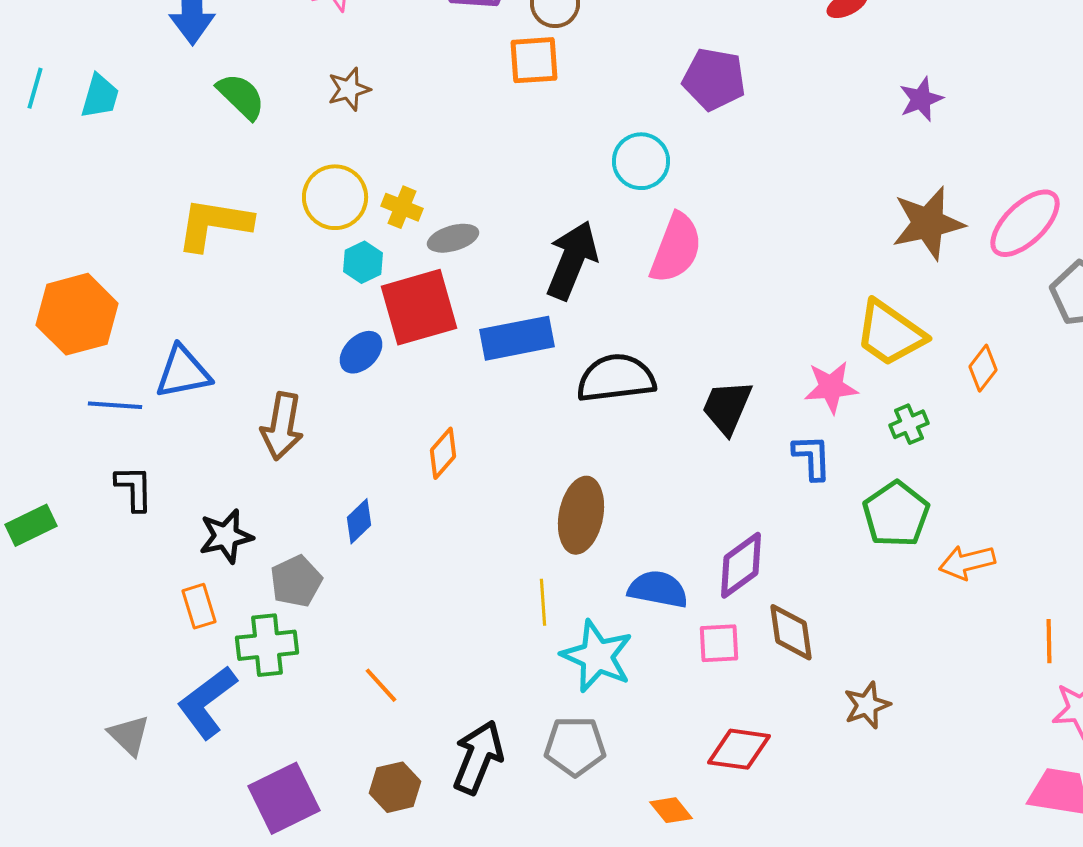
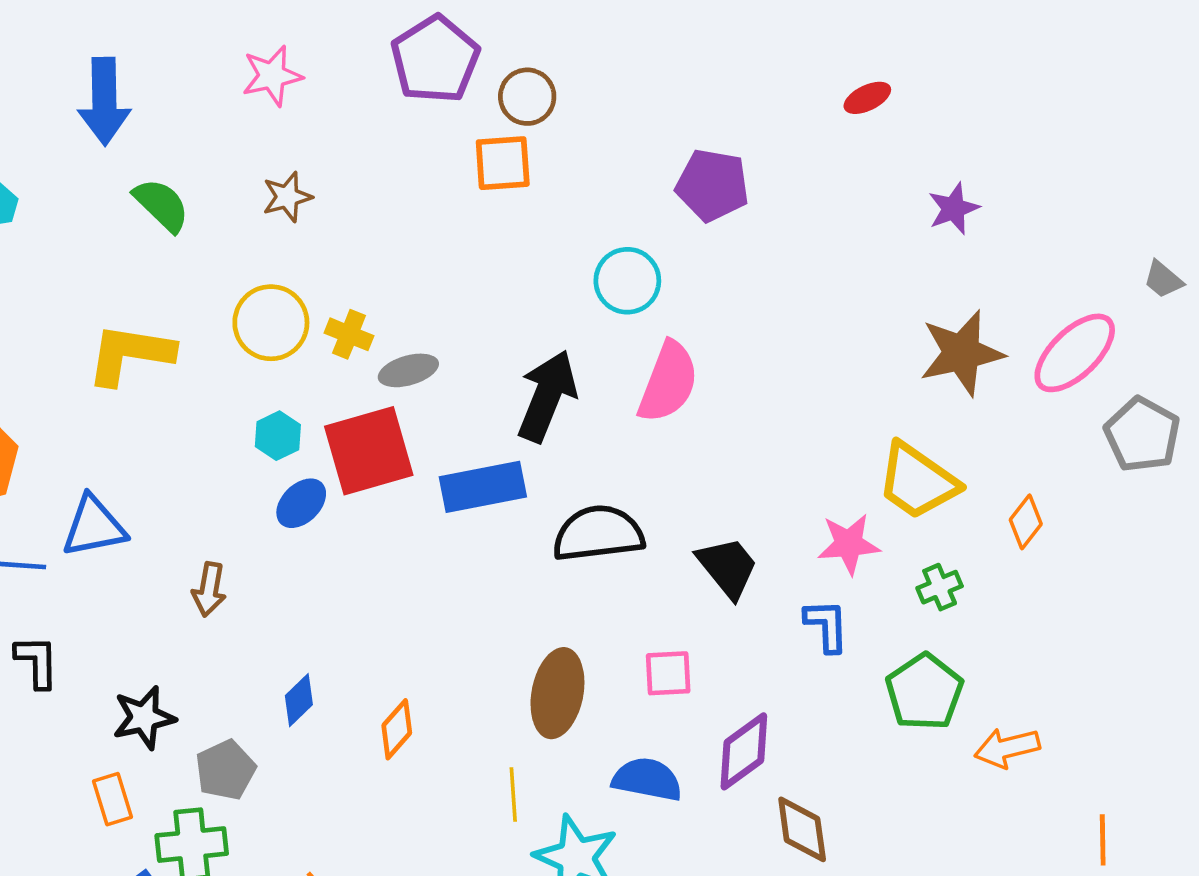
cyan hexagon: (363, 262) -> (278, 436), moved
black trapezoid: (727, 407) -> (728, 567), turned 118
brown arrow: (282, 426) -> (209, 589), size x0.7
orange diamond: (443, 453) -> (397, 729), moved
pink square: (719, 643) -> (668, 673), moved

